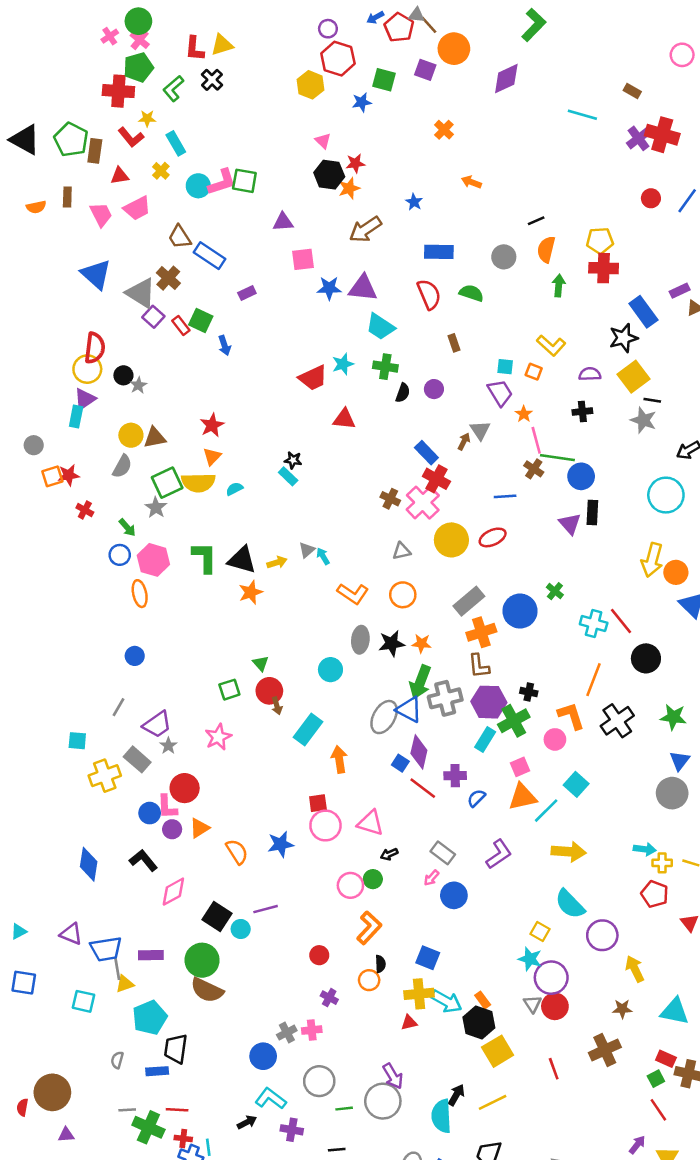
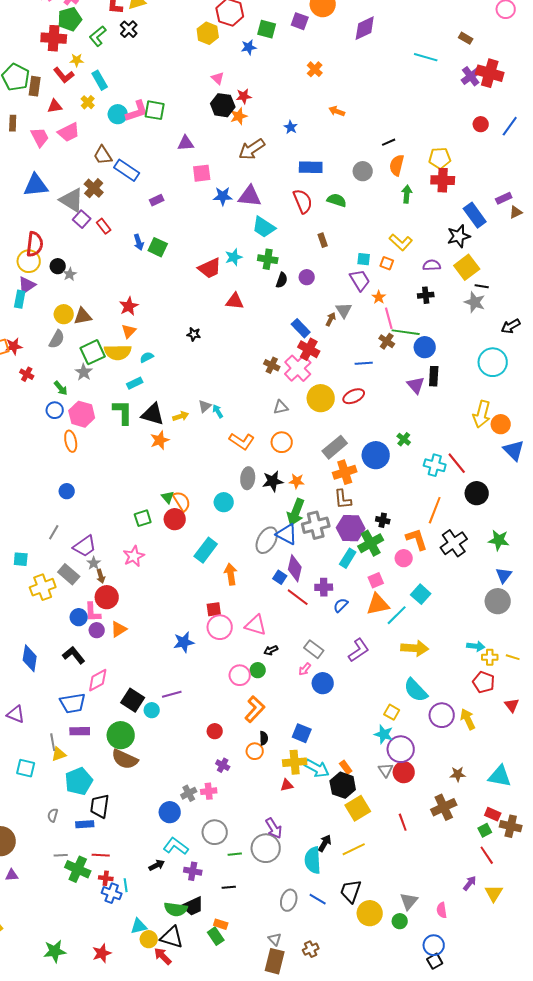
blue triangle: (96, 274) -> (36, 185), turned -48
green square: (201, 320) -> (158, 247), moved
cyan rectangle: (288, 476) -> (135, 383), moved, turned -70
brown arrow: (277, 706) -> (101, 576), moved
orange semicircle: (237, 852) -> (182, 501), moved
blue trapezoid: (106, 949) -> (73, 703), moved
yellow arrow: (635, 969) -> (468, 719), moved

